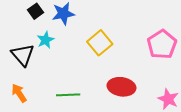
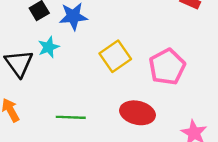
pink pentagon: (162, 44) -> (167, 67), moved

